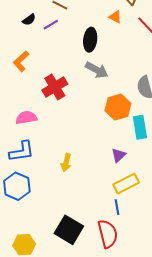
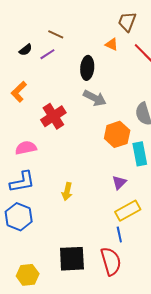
black square: (69, 230) -> (72, 259), turned -32

